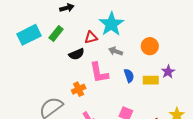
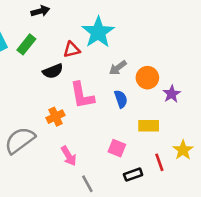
orange circle: (150, 46) -> (147, 78), moved
gray arrow: (116, 51) -> (118, 68), moved, turned -56
yellow rectangle: (151, 80) -> (149, 126), moved

